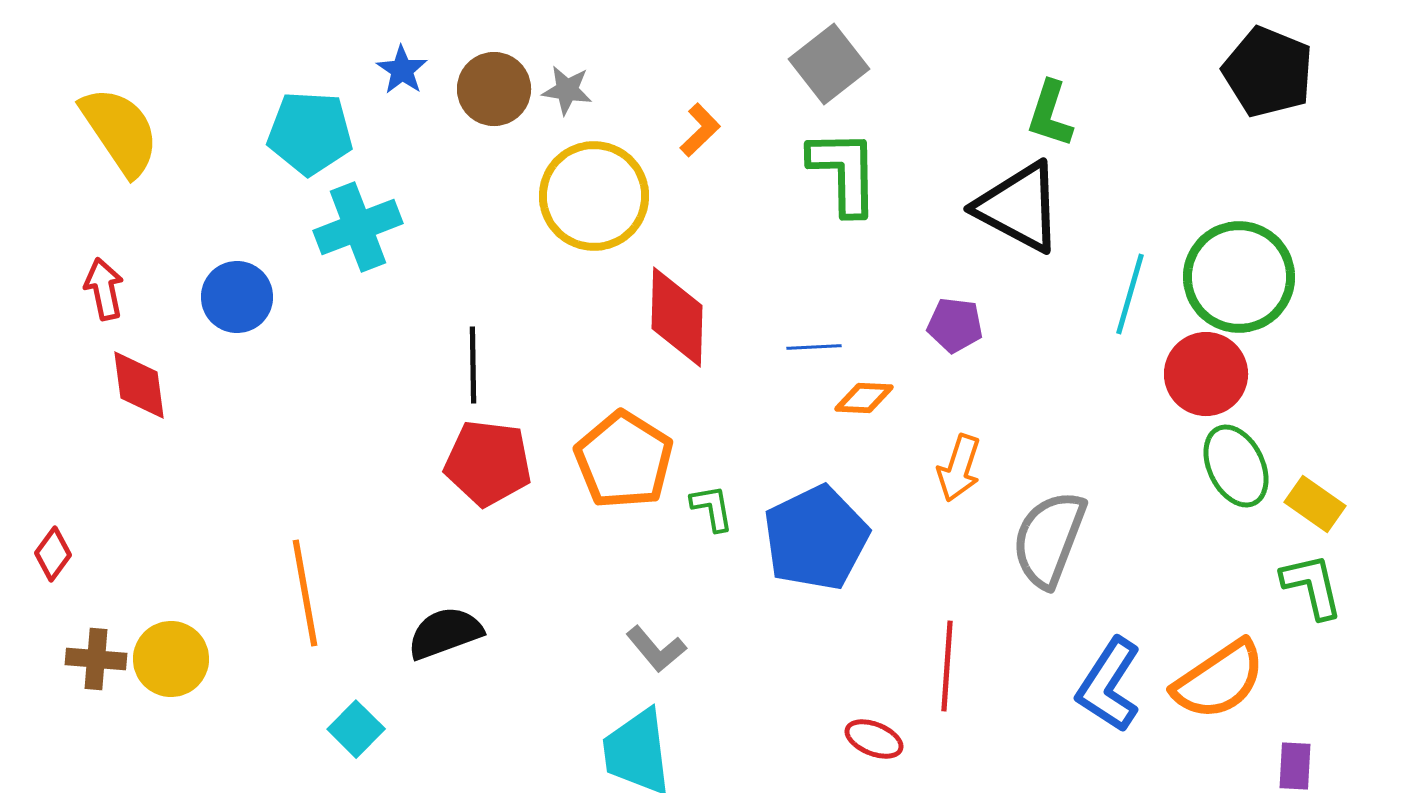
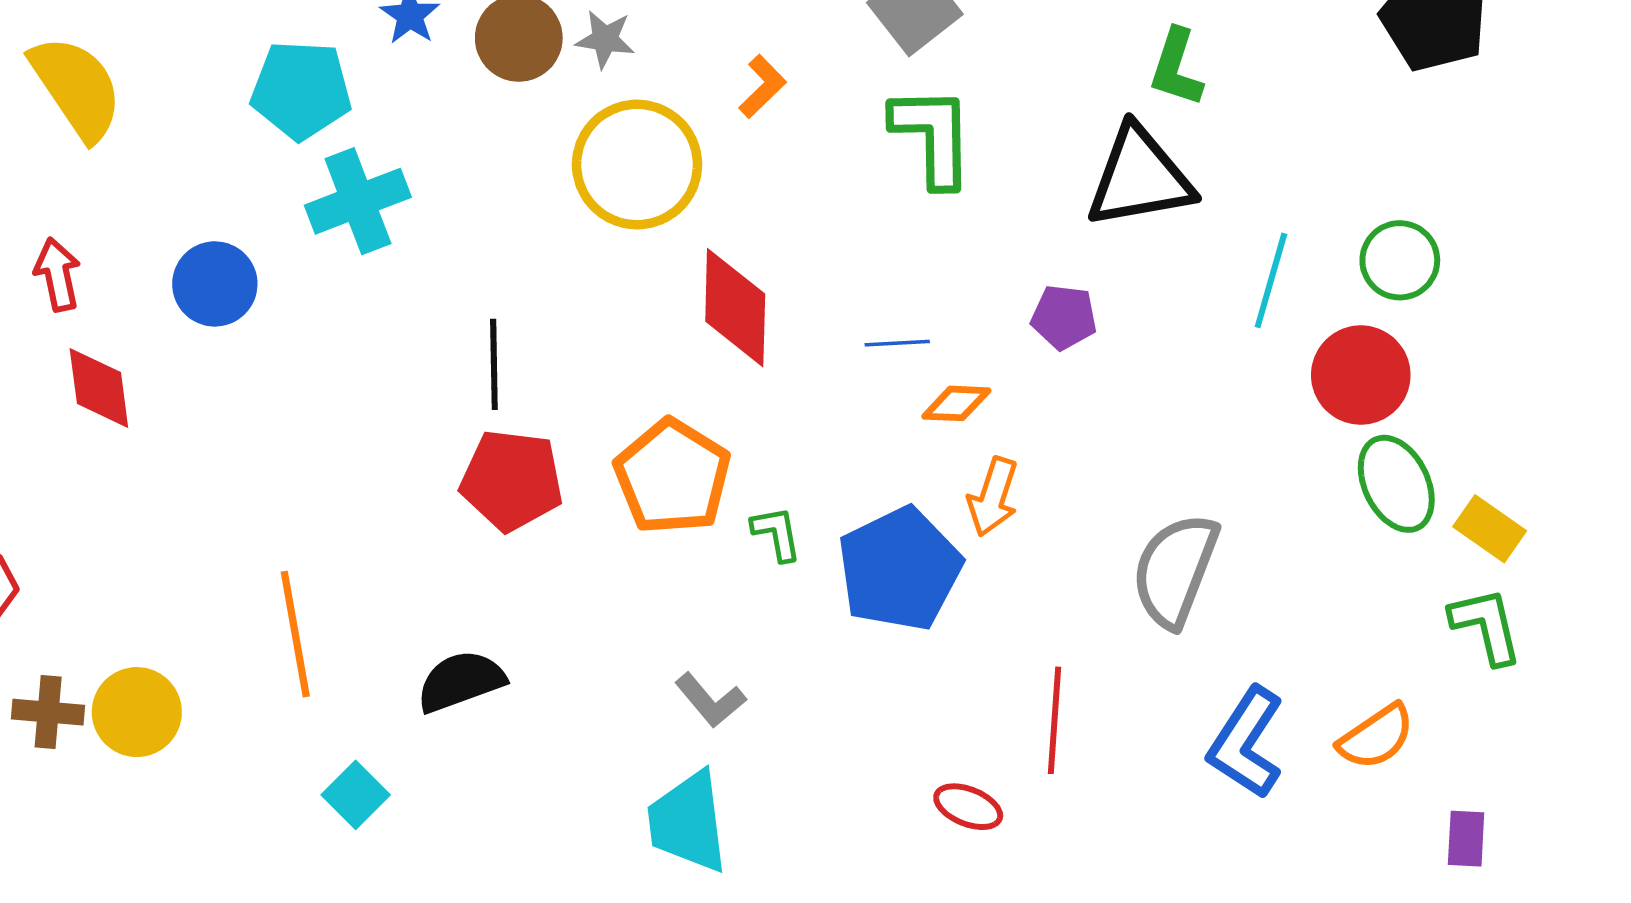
black triangle: (1019, 207) -> (1140, 178), turned -38
green circle: (1239, 277) -> (1400, 260), size x0.6
orange arrow: (959, 468) -> (993, 497), moved
orange semicircle: (1219, 680) -> (1376, 737), size x0.7

